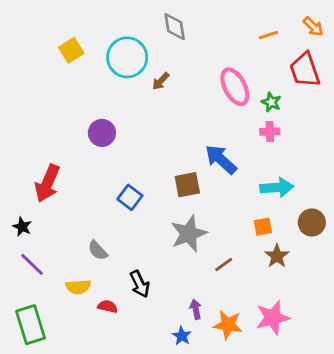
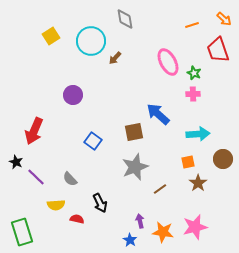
purple line: (32, 264) -> (36, 177), moved

